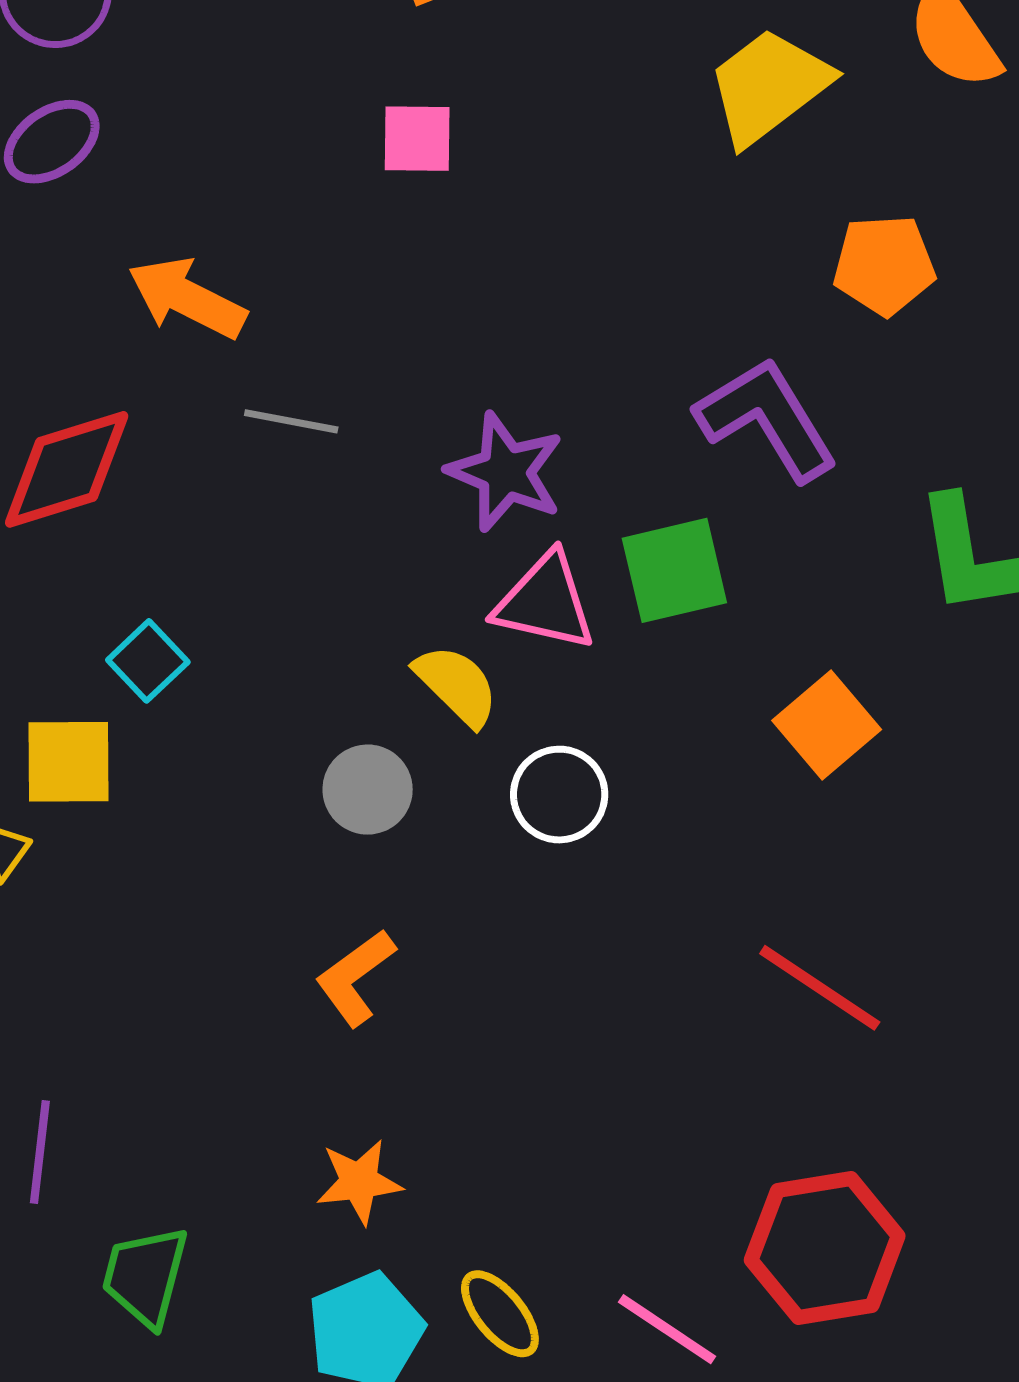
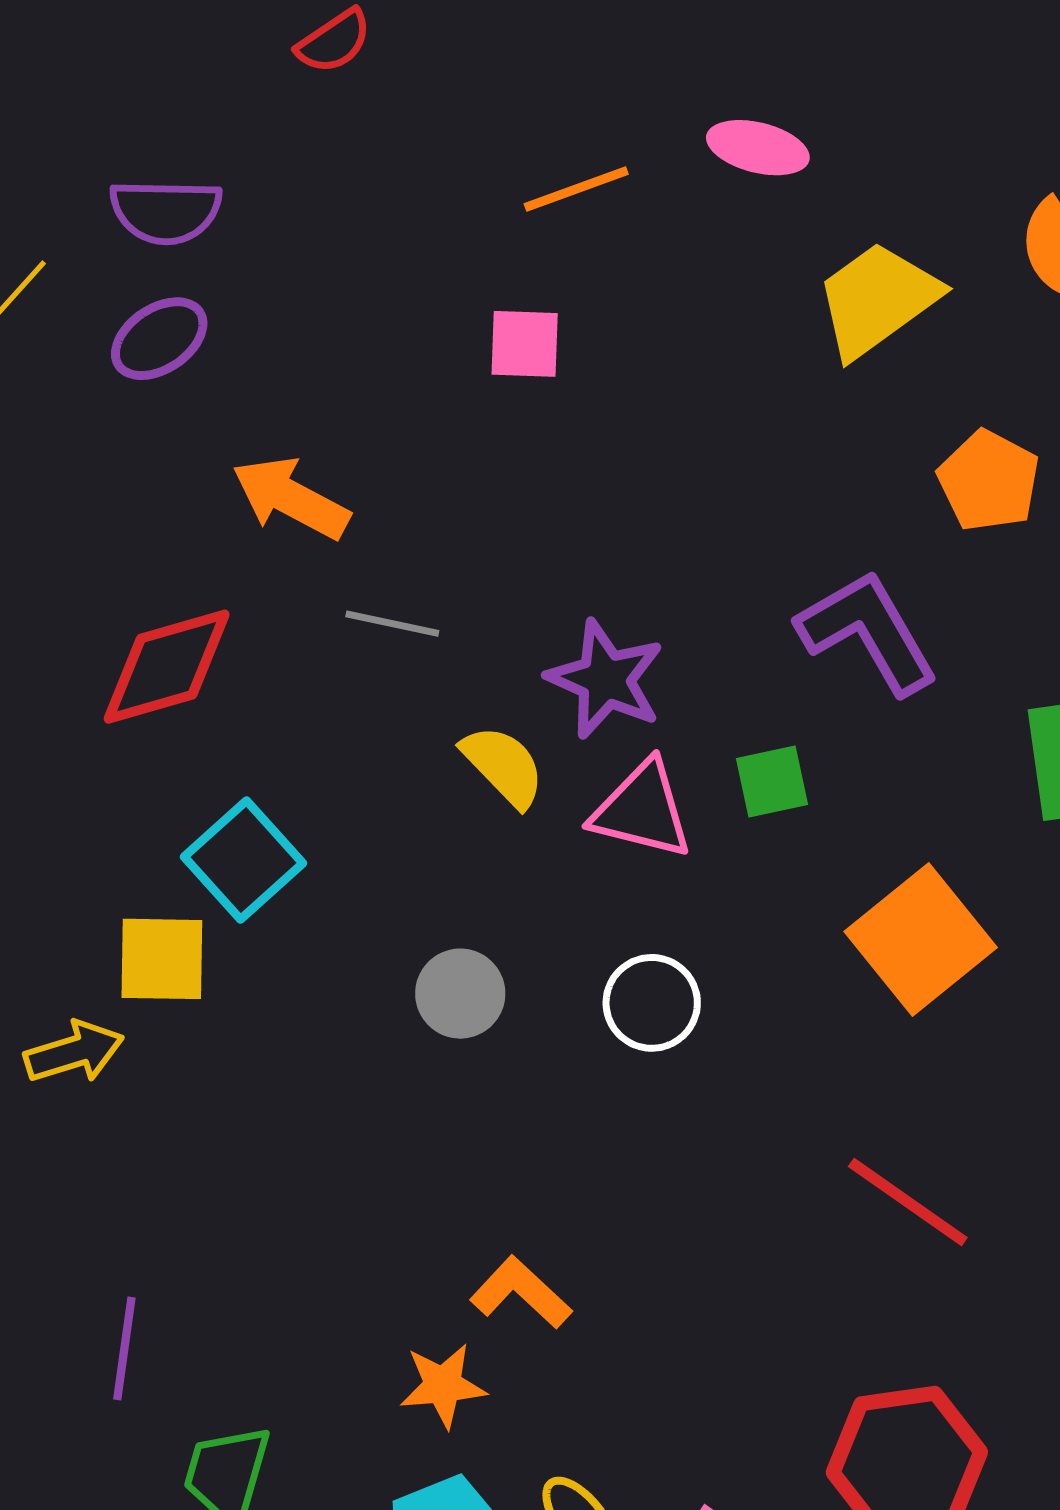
orange pentagon: (884, 265) -> (989, 481), turned 30
green square: (674, 570) -> (772, 782), size x0.7
cyan square: (148, 661) -> (243, 860), size x1.5
yellow semicircle: (457, 685) -> (503, 766), moved
orange square: (827, 725) -> (921, 939), size x1.4
orange L-shape: (355, 978) -> (521, 1293), moved, turned 78

